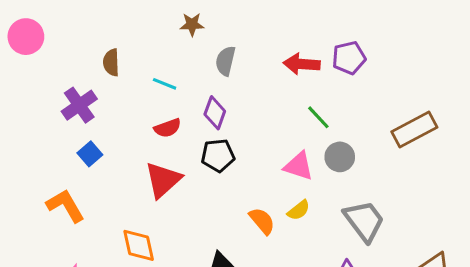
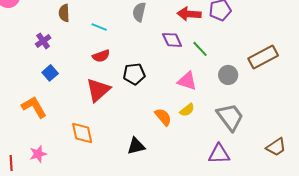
purple cross: (79, 105) -> (43, 41), size x0.7
purple diamond: (215, 113) -> (172, 40), moved, turned -45
gray circle: (340, 157) -> (228, 75), moved

